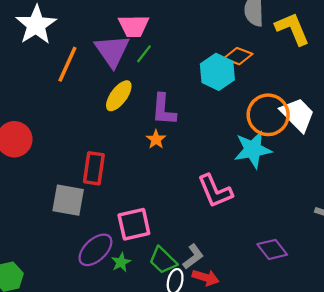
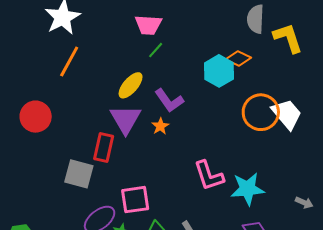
purple triangle: (112, 51) -> (126, 119), moved
orange line: (67, 64) -> (69, 61), moved
purple L-shape: (164, 110) -> (169, 100), turned -44
cyan star: (253, 150) -> (248, 189), moved

